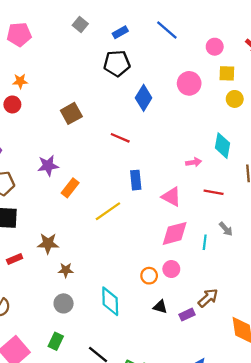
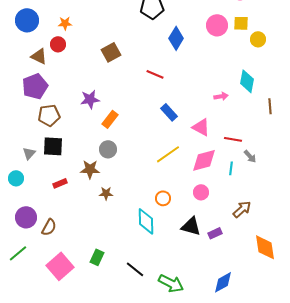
yellow square: (227, 73) -> (241, 23), moved
blue rectangle: (136, 180) -> (169, 112), turned -36
red line: (214, 192) -> (233, 139), moved
yellow line: (108, 211) -> (168, 154), moved
orange circle: (149, 276) -> (163, 198), moved
brown arrow: (208, 298) -> (242, 209), moved
gray circle: (64, 303) -> (108, 149), moved
black triangle: (160, 307) -> (191, 226), size x1.5

